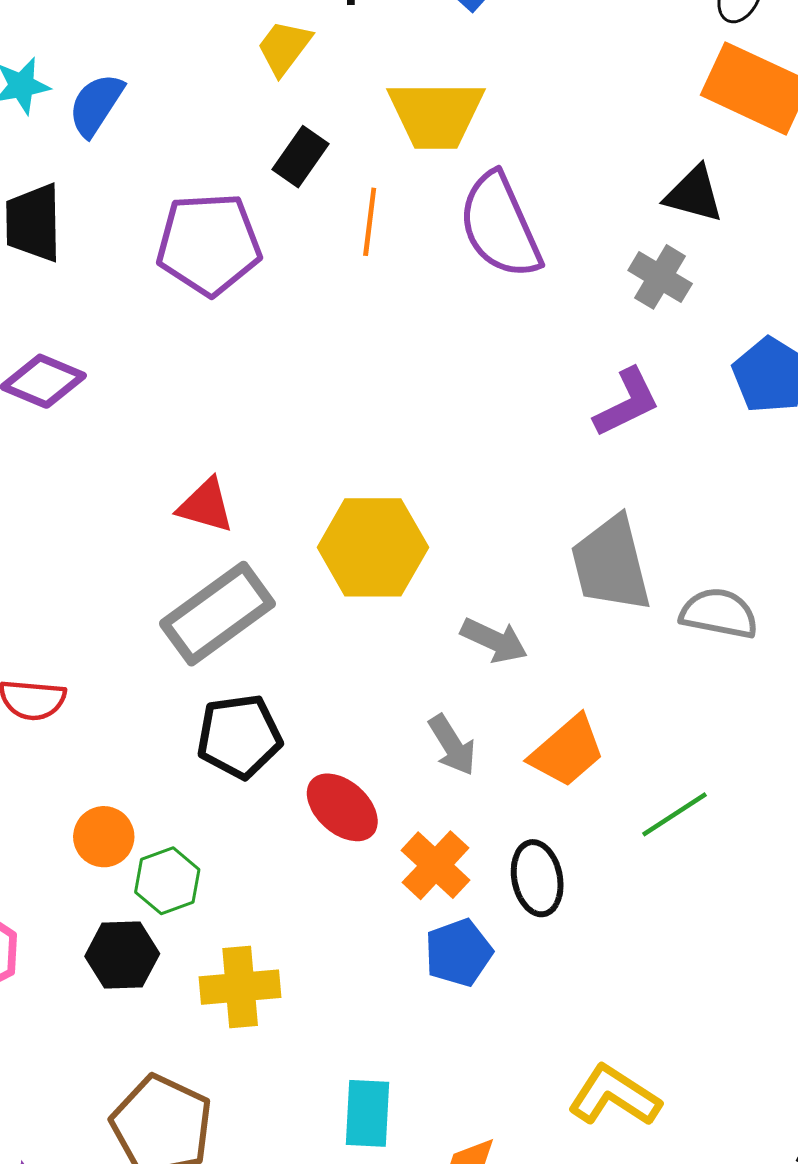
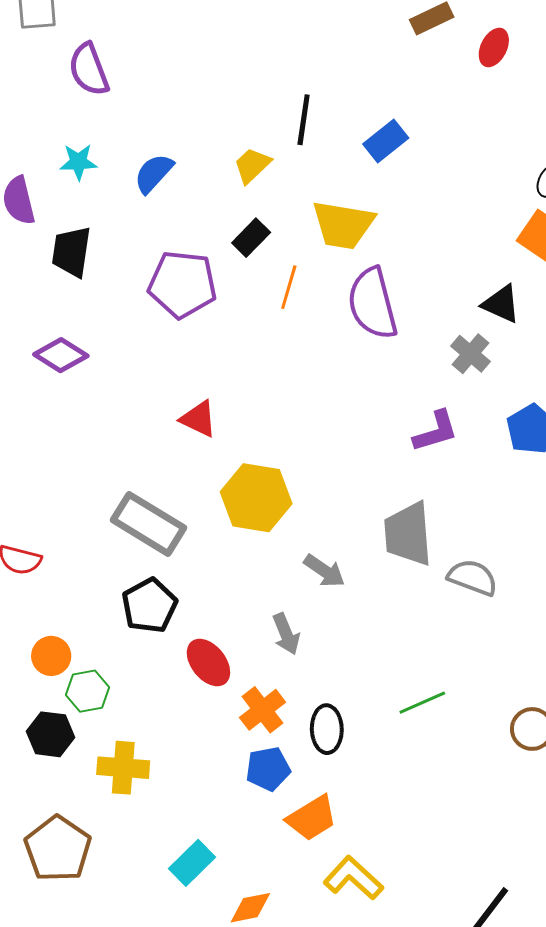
blue semicircle: (96, 105) -> (154, 173), moved
red triangle: (206, 506) -> (199, 419), moved
gray rectangle: (217, 614) -> (149, 524), turned 58
black pentagon: (239, 736) -> (149, 606), turned -30
orange trapezoid: (567, 751) -> (312, 818), moved
cyan rectangle: (367, 1113) -> (192, 863), turned 33

